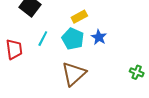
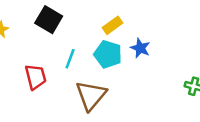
brown triangle: (74, 74) -> (91, 95), moved

